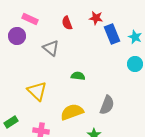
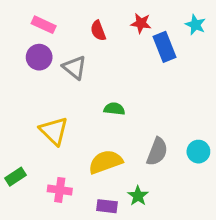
purple circle: (17, 36) -> (39, 57), moved
cyan star: (135, 37) -> (195, 25), moved
cyan circle: (135, 64) -> (198, 152), moved

